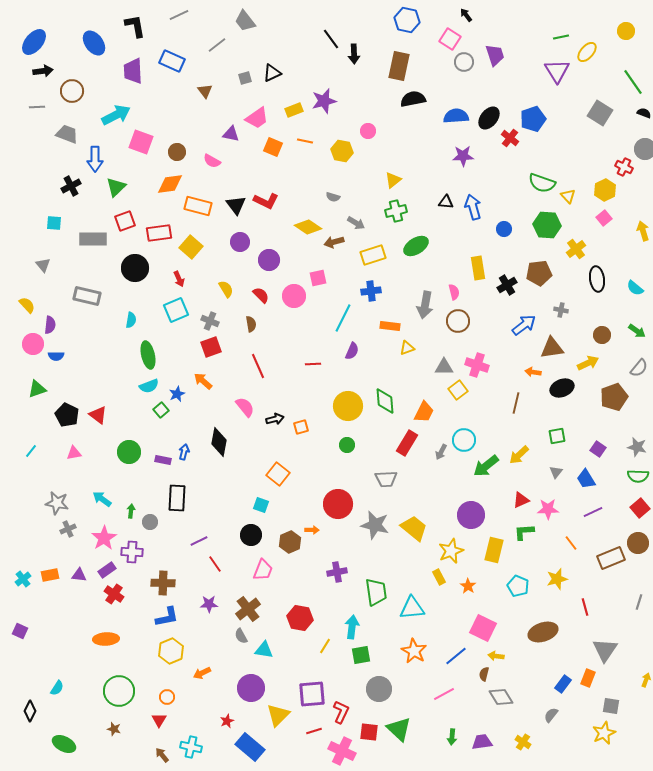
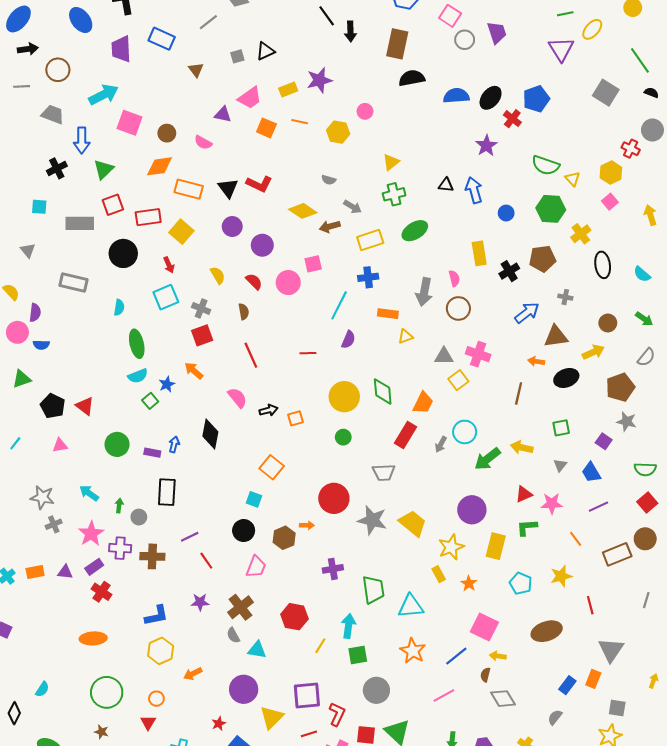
purple star: (463, 156) -> (486, 146), moved, turned -30
gray star: (637, 447) -> (626, 422), moved
yellow arrow: (519, 455) -> (522, 448), turned 55
brown cross: (163, 583) -> (152, 556), moved

